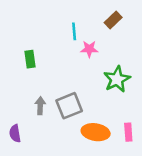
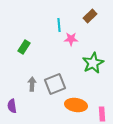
green rectangle: (30, 59) -> (24, 47), turned 40
pink rectangle: (128, 132) -> (102, 114), moved

